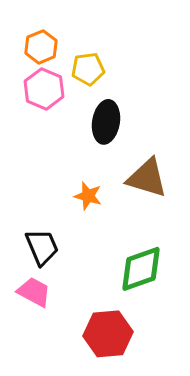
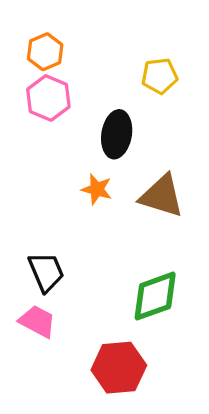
yellow pentagon: (88, 69) -> (160, 76), moved
orange star: (88, 196) -> (97, 189), moved

